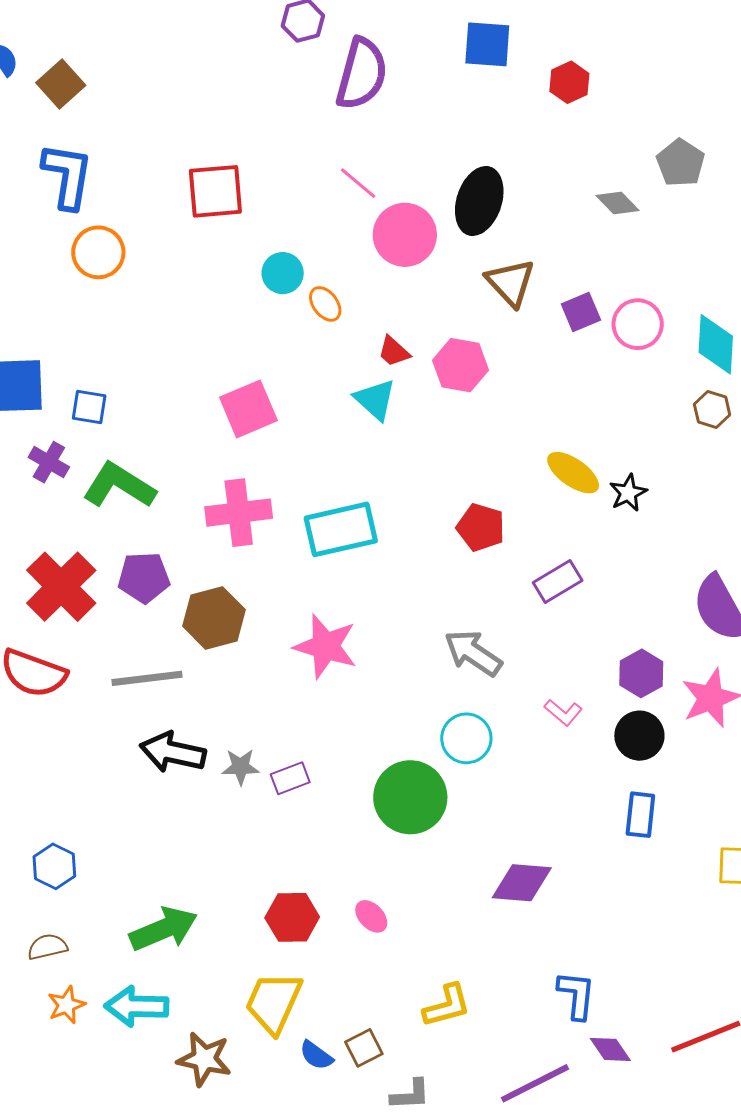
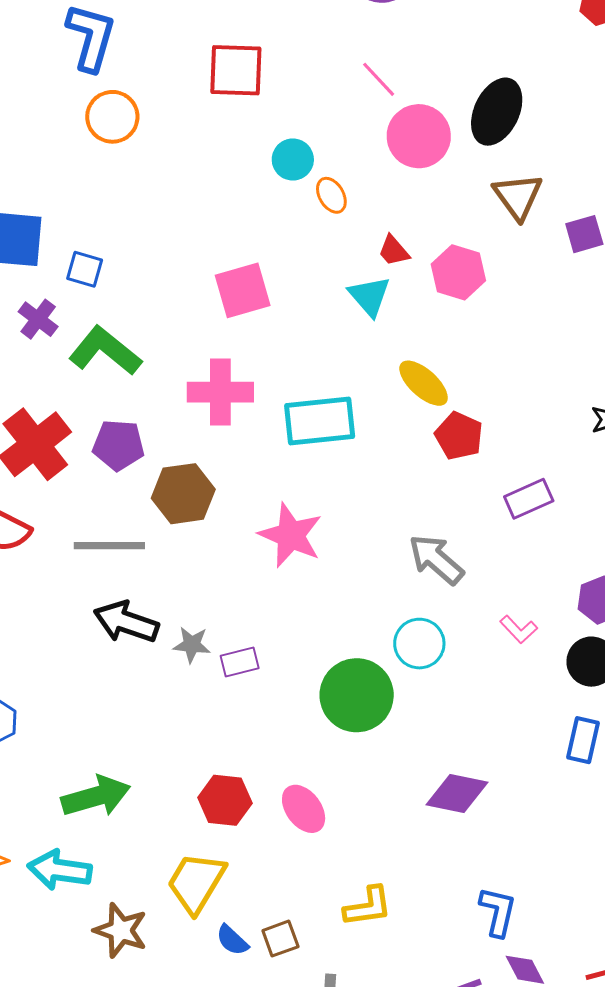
yellow ellipse: (573, 473) -> (424, 383), moved
pink ellipse: (371, 916) -> (304, 809), size x1.4

